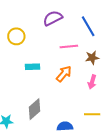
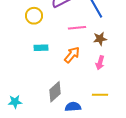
yellow circle: (16, 36) -> (34, 16), moved
gray diamond: (35, 109) -> (55, 92), moved

